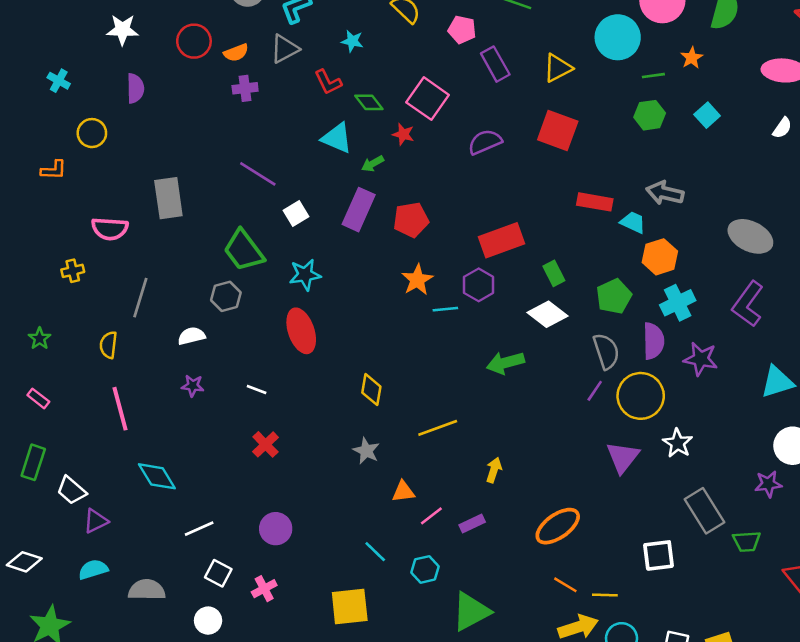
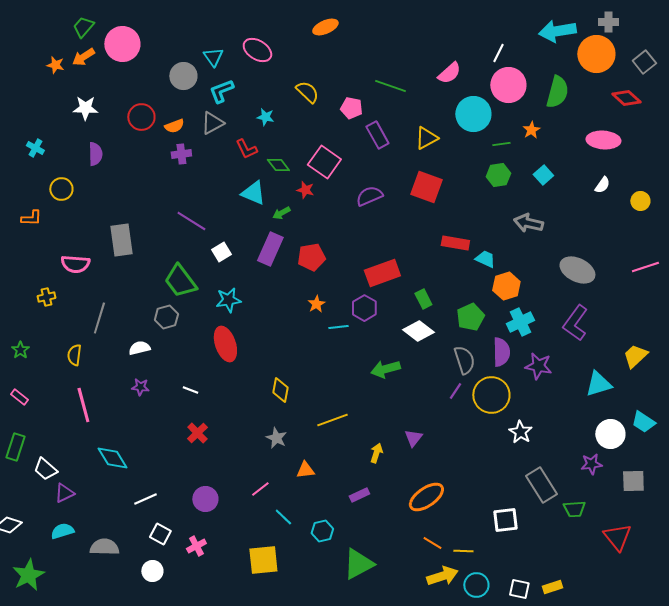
gray arrow: (665, 193) -> (528, 223), moved
orange star: (417, 280) -> (316, 304), size x0.7
purple triangle: (623, 457) -> (413, 438), moved, size x0.7
pink line: (431, 516) -> (260, 489), moved

